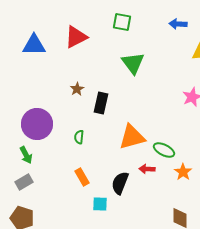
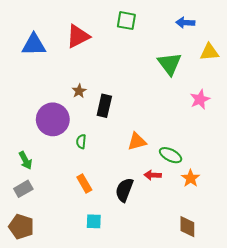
green triangle: (133, 63) -> (169, 64), moved
purple circle: (37, 124) -> (53, 119), moved
orange triangle: (132, 137) -> (137, 141), size x0.7
cyan square: (100, 204) -> (94, 221), moved

